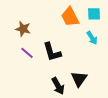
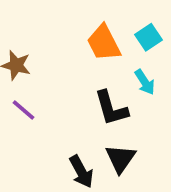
cyan square: (94, 14) -> (148, 37), turned -32
black L-shape: (52, 52) -> (111, 108), moved

